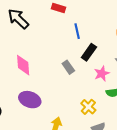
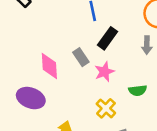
pink diamond: (23, 65) -> (49, 66), moved
pink star: (102, 74) -> (104, 72), moved

